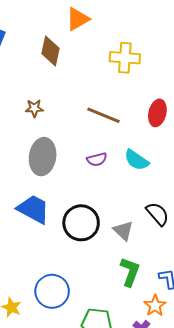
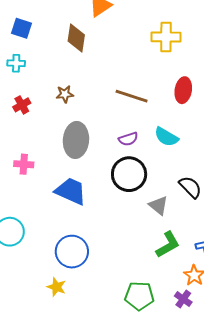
yellow cross: (125, 58) -> (166, 37), moved
black circle: (81, 223) -> (129, 174), moved
green L-shape: (130, 272) -> (168, 245), turned 44
blue circle: (52, 291) -> (72, 252), moved

